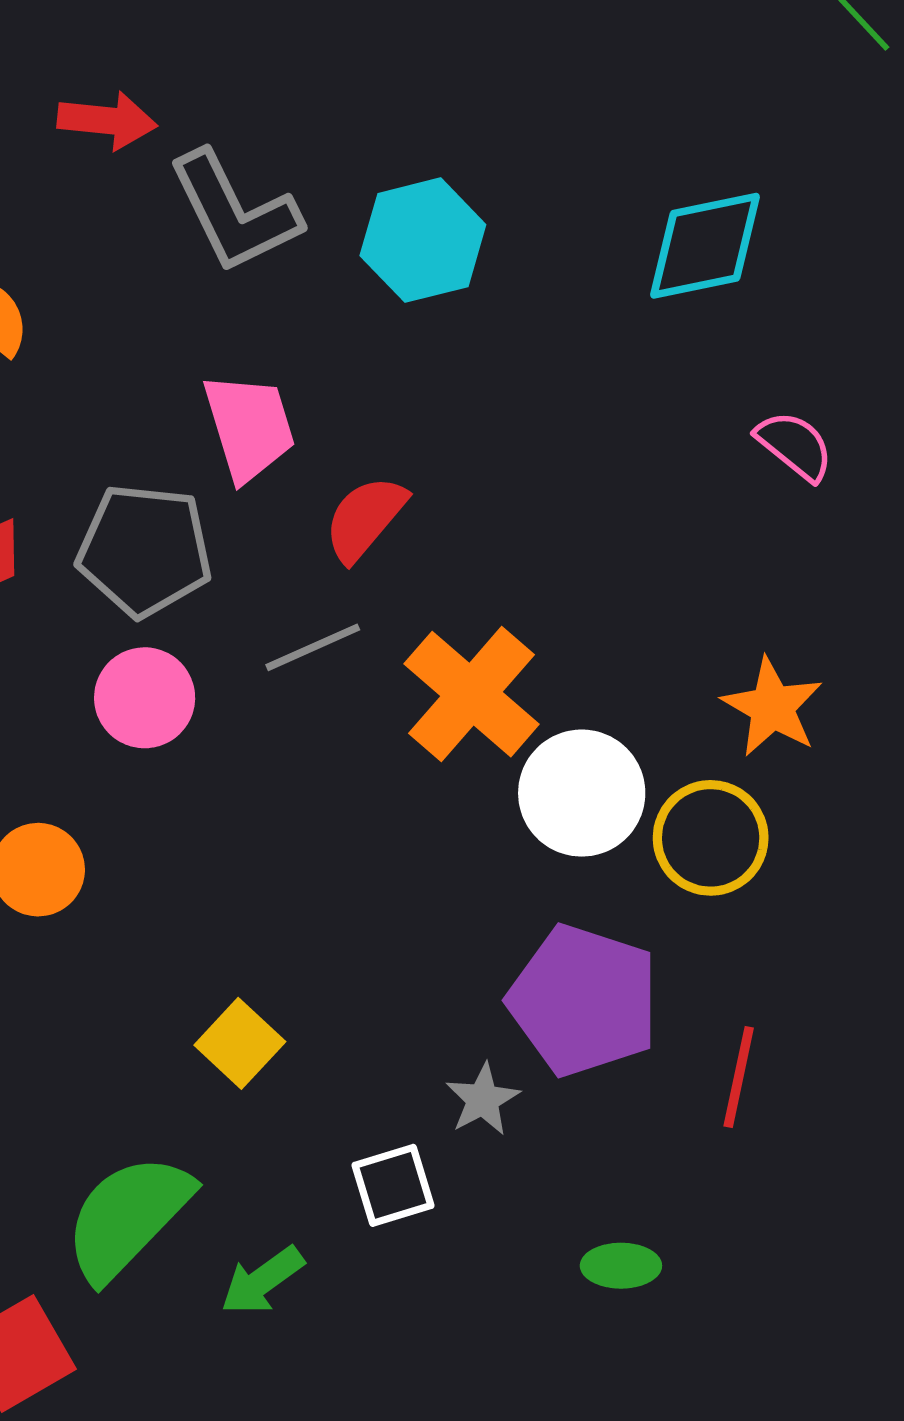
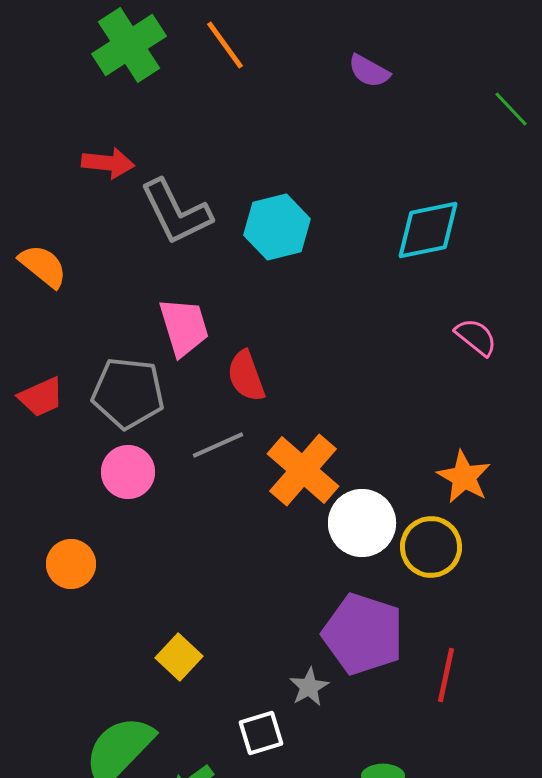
red semicircle: (365, 518) -> (246, 376), turned -60

